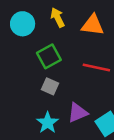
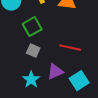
red line: (96, 68) -> (70, 48), moved

